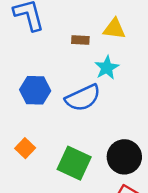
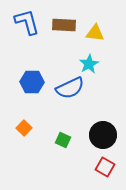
brown rectangle: (80, 40) -> (64, 25), moved, size x1.6
green square: (74, 163) -> (63, 140), size x0.6

